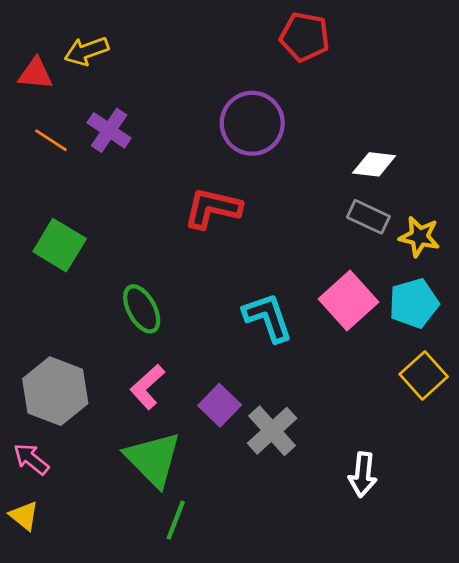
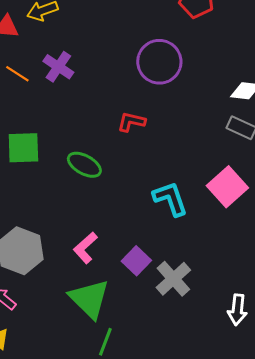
red L-shape: (213, 208) -> (131, 122), size x0.7
green square: (60, 245) -> (23, 148), turned -33
green ellipse: (142, 309) -> (84, 165), moved, turned -32

